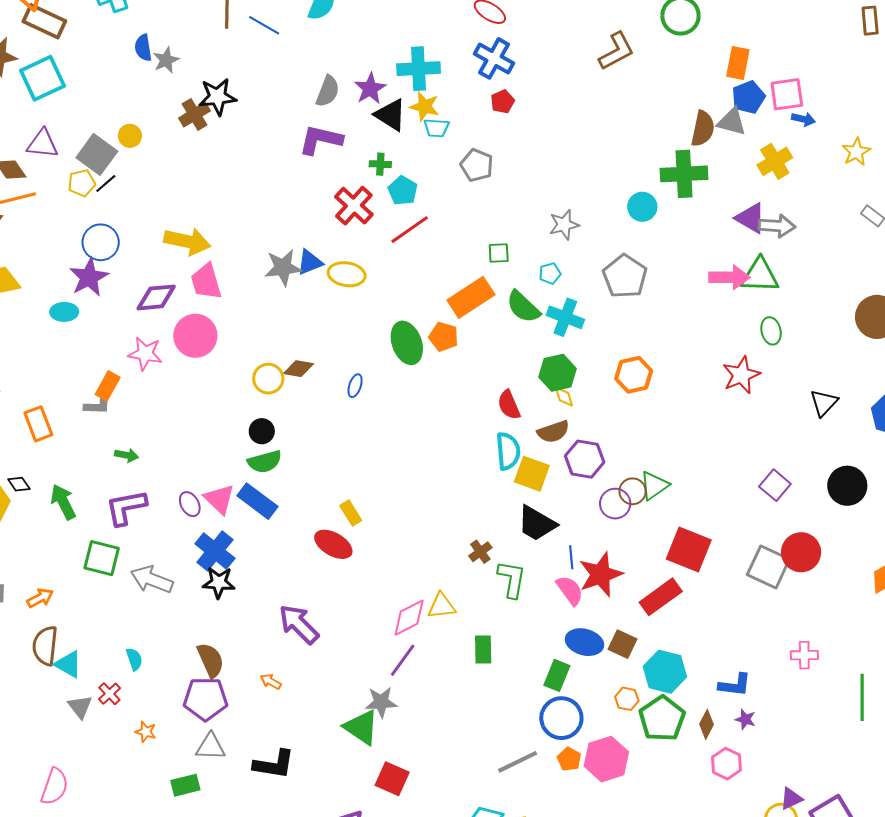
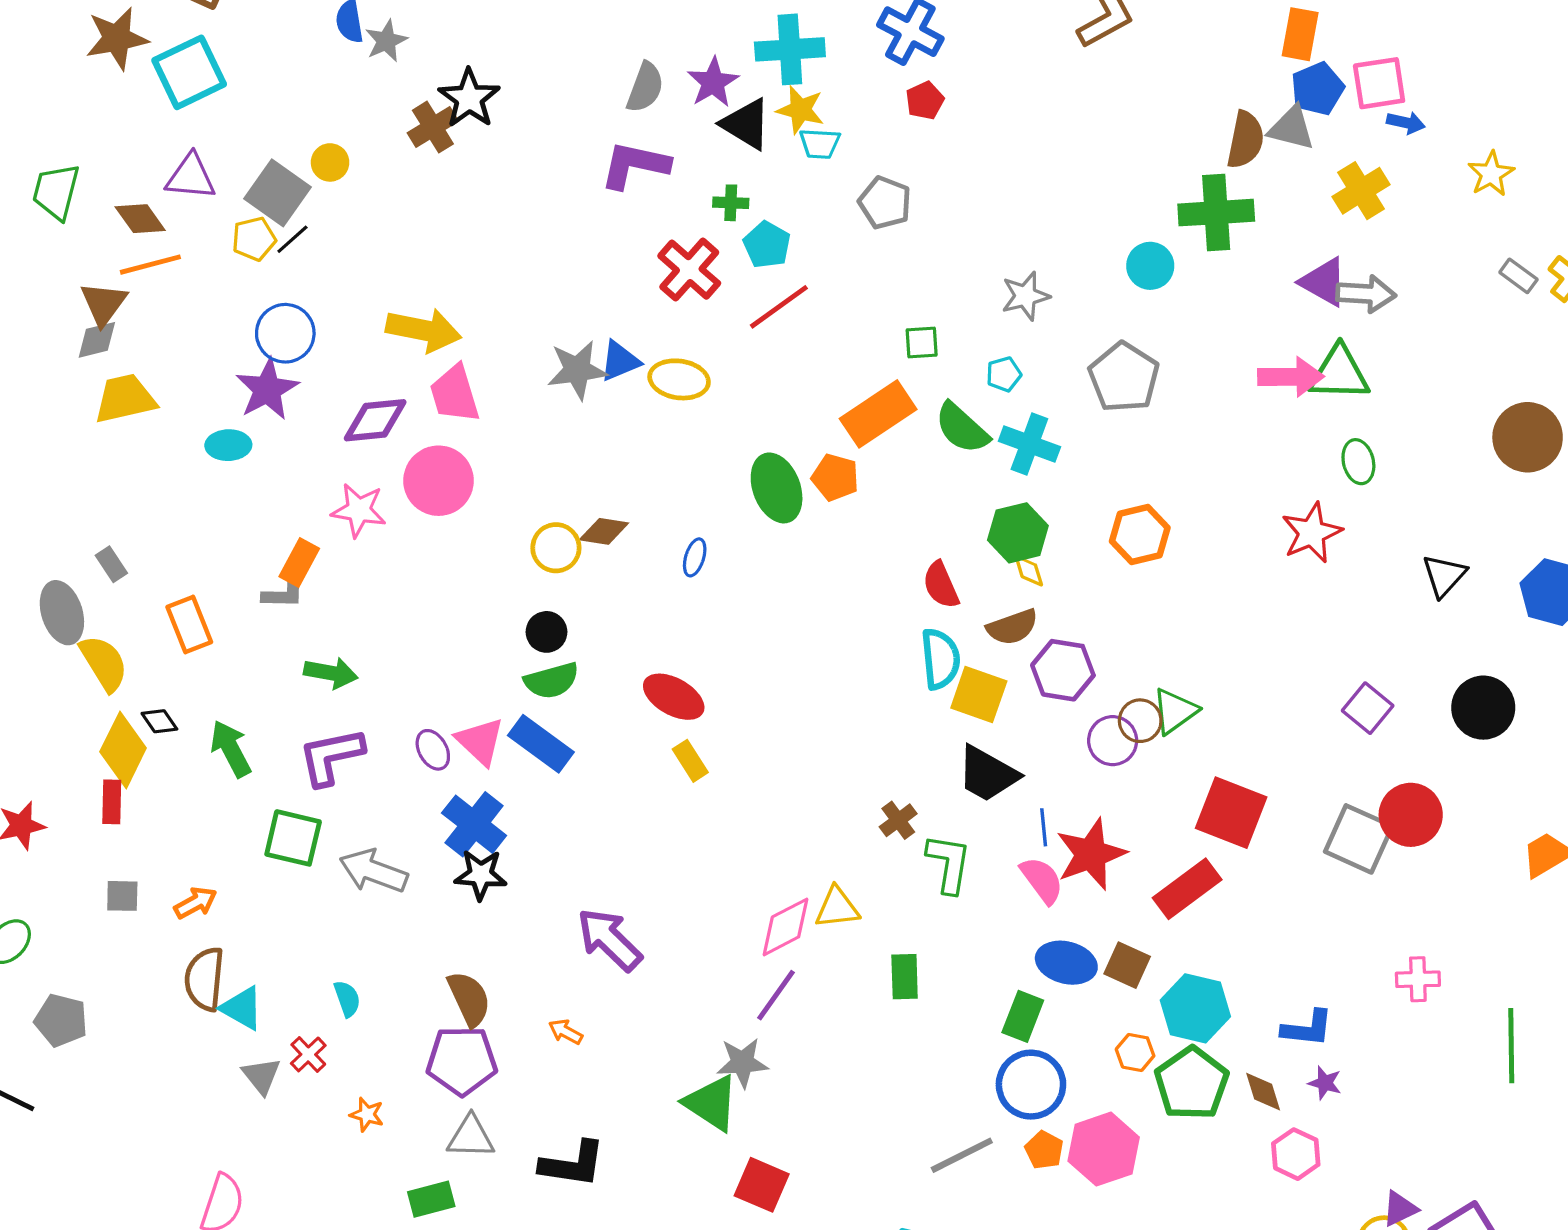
black star: (217, 97) -> (469, 98), turned -30
green arrow: (127, 455) -> (331, 673), size x1.4
red ellipse: (333, 544) -> (674, 697), moved
brown diamond: (707, 724) -> (1263, 1092), turned -44

